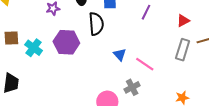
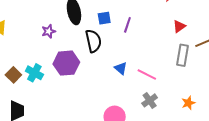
purple line: (146, 12) -> (127, 25), moved
brown square: (11, 38) -> (13, 75), moved, turned -35
gray cross: (132, 87) -> (150, 100), moved

